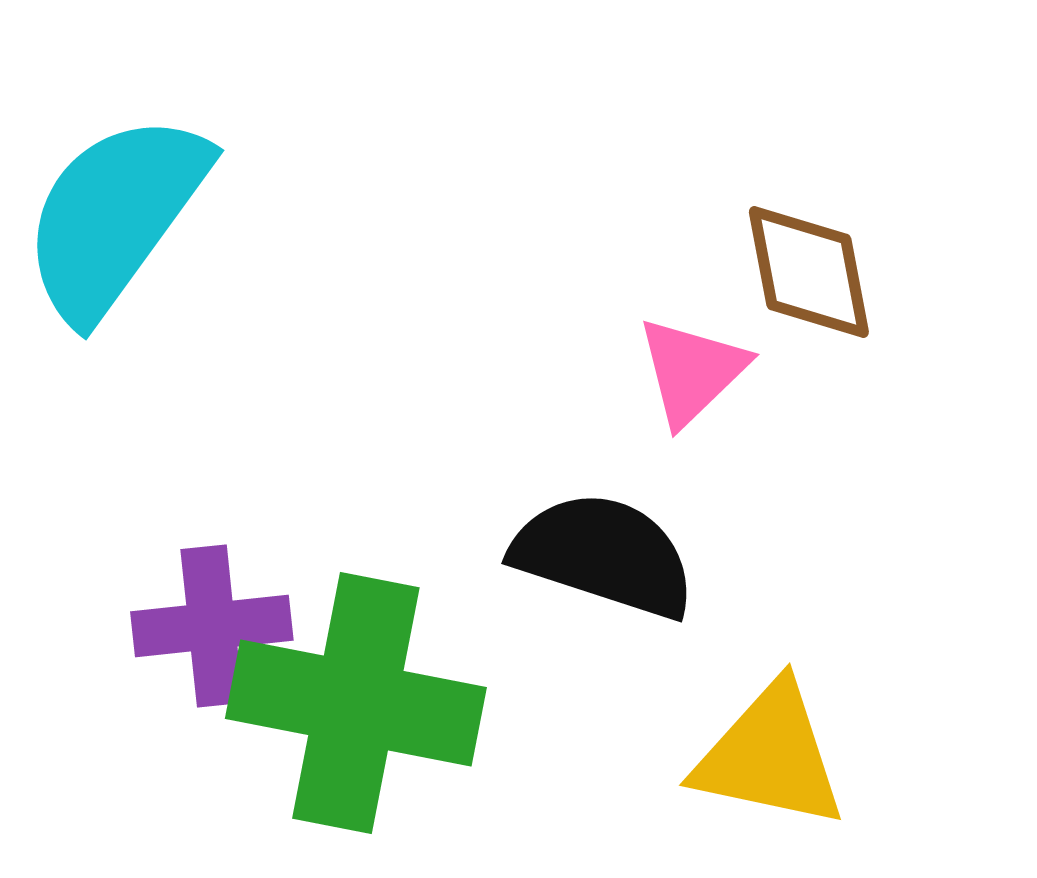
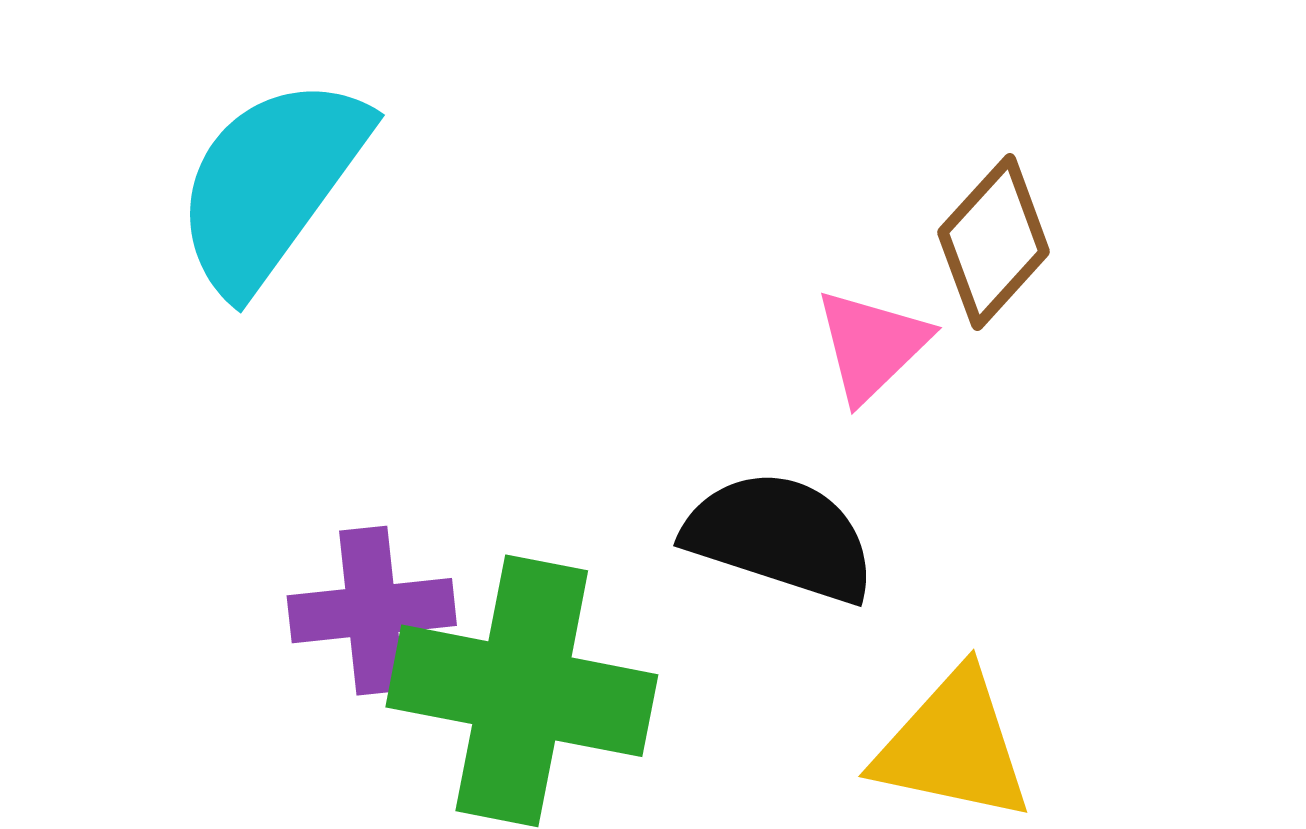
brown diamond: (809, 272) -> (994, 242), turned 53

